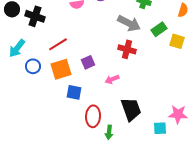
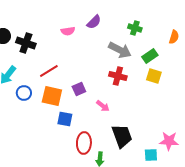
yellow square: (177, 41) -> (154, 76), moved
orange square: (61, 69) -> (52, 96), turned 30
pink arrow: (112, 79) -> (103, 106), turned -120

